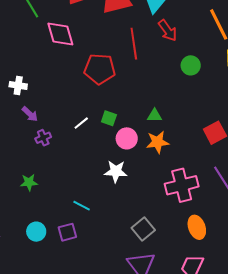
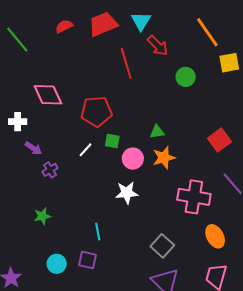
pink diamond: (60, 34) -> (48, 95), moved
red pentagon: (100, 69) -> (96, 111), moved
pink cross: (182, 185) -> (194, 197), turned 32
cyan line: (82, 206) -> (98, 232), turned 60
purple square: (67, 232) -> (88, 260), turned 36

